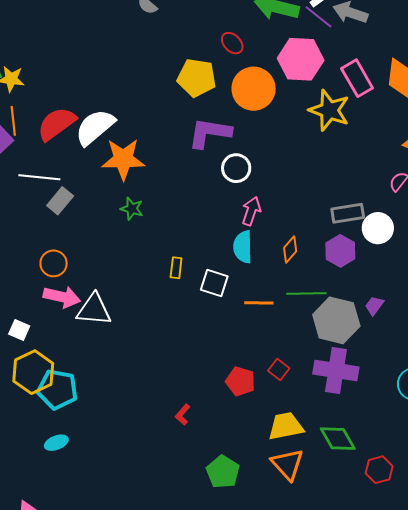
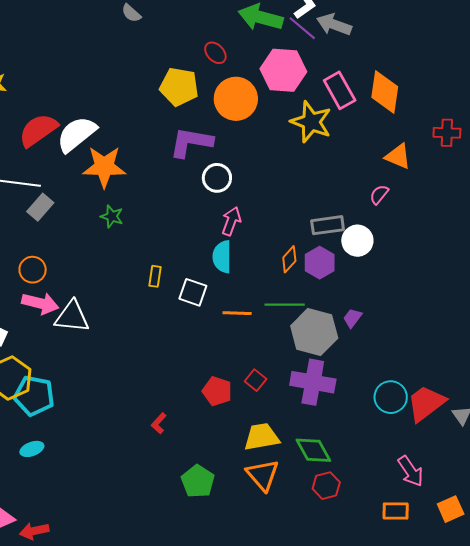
orange diamond: (290, 249) -> (289, 259), moved
red hexagon: (379, 470) -> (326, 486), moved

